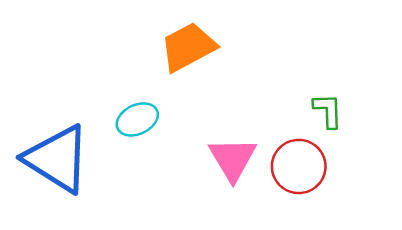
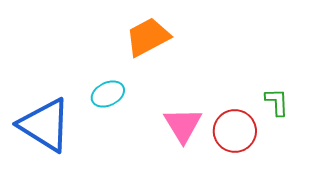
green L-shape: (328, 111) -> (277, 102), moved

